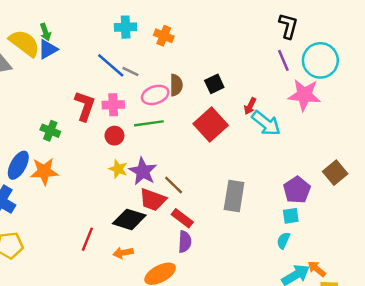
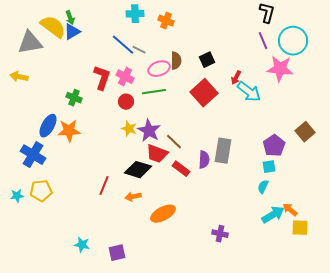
pink cross: (113, 105) -> (125, 77), turned 30
purple semicircle: (185, 242) -> (204, 160), moved

